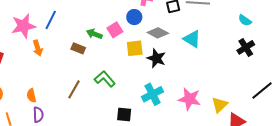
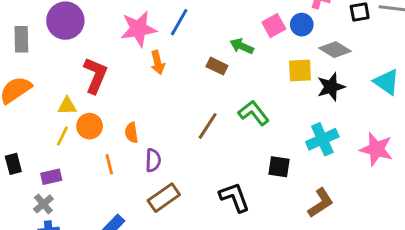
pink square: (115, 30) -> (274, 26), moved
cyan triangle: (192, 39) -> (387, 82), moved
black star: (156, 58) -> (331, 87), turned 30
orange semicircle: (31, 96) -> (131, 133), moved

